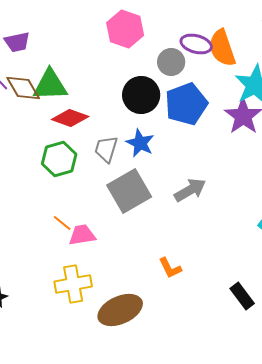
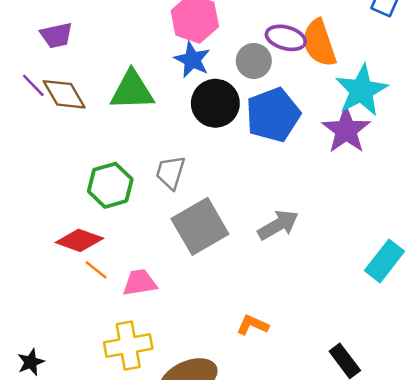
green triangle: (50, 85) -> (132, 90), moved
red diamond: (70, 118) -> (79, 240), moved
blue star: (140, 143) -> (192, 60), moved
orange line: (62, 223) -> (96, 270), moved
orange L-shape: (170, 268) -> (253, 325), turned 140

